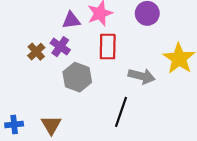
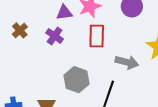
brown cross: (36, 52) -> (20, 30), moved
gray hexagon: (77, 77) -> (77, 80), moved

